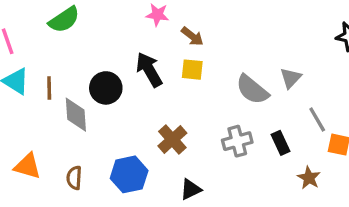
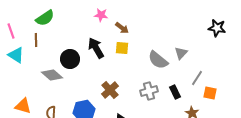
brown line: (49, 88) -> (36, 40), moved
gray diamond: (76, 115) -> (52, 75), turned -45
gray line: (317, 120) -> (197, 78), turned 63

